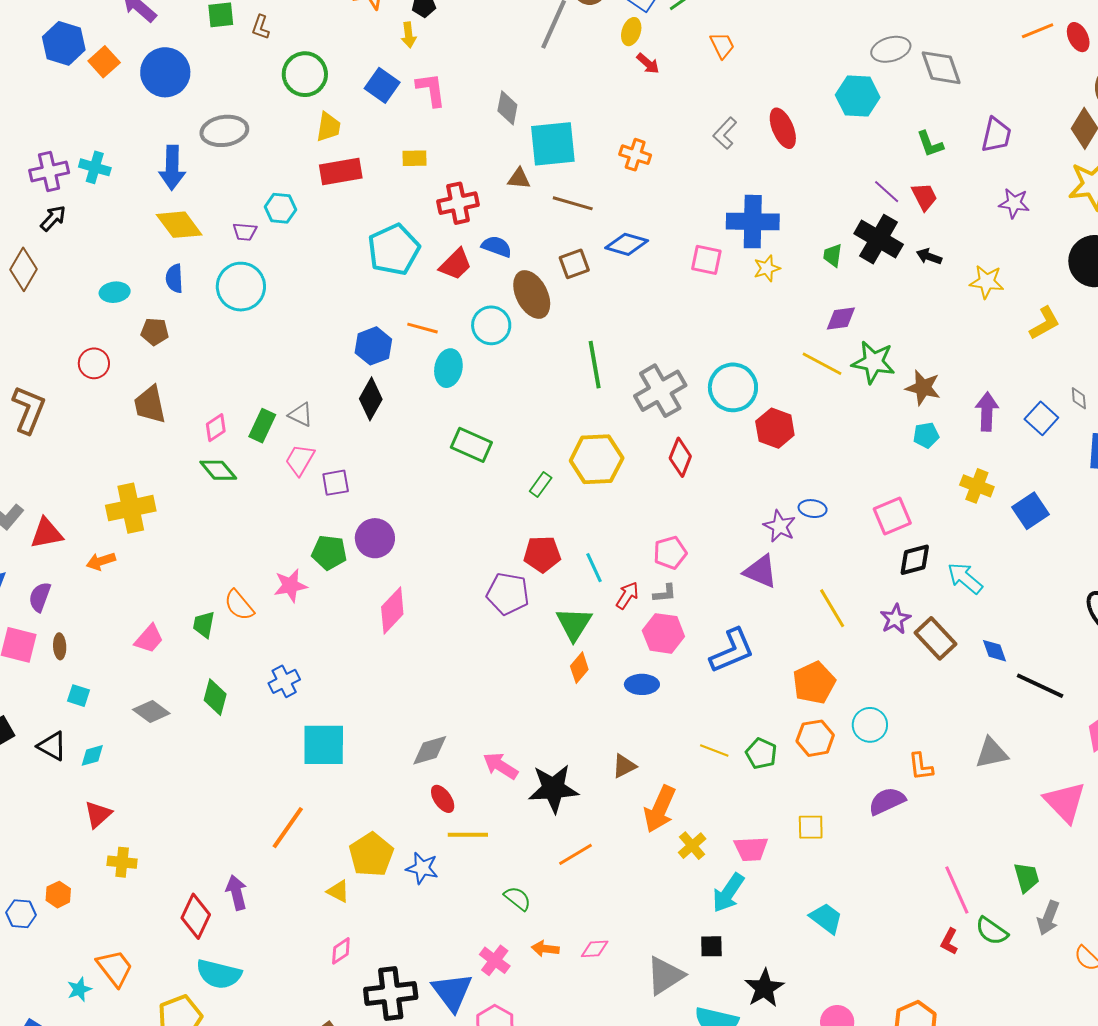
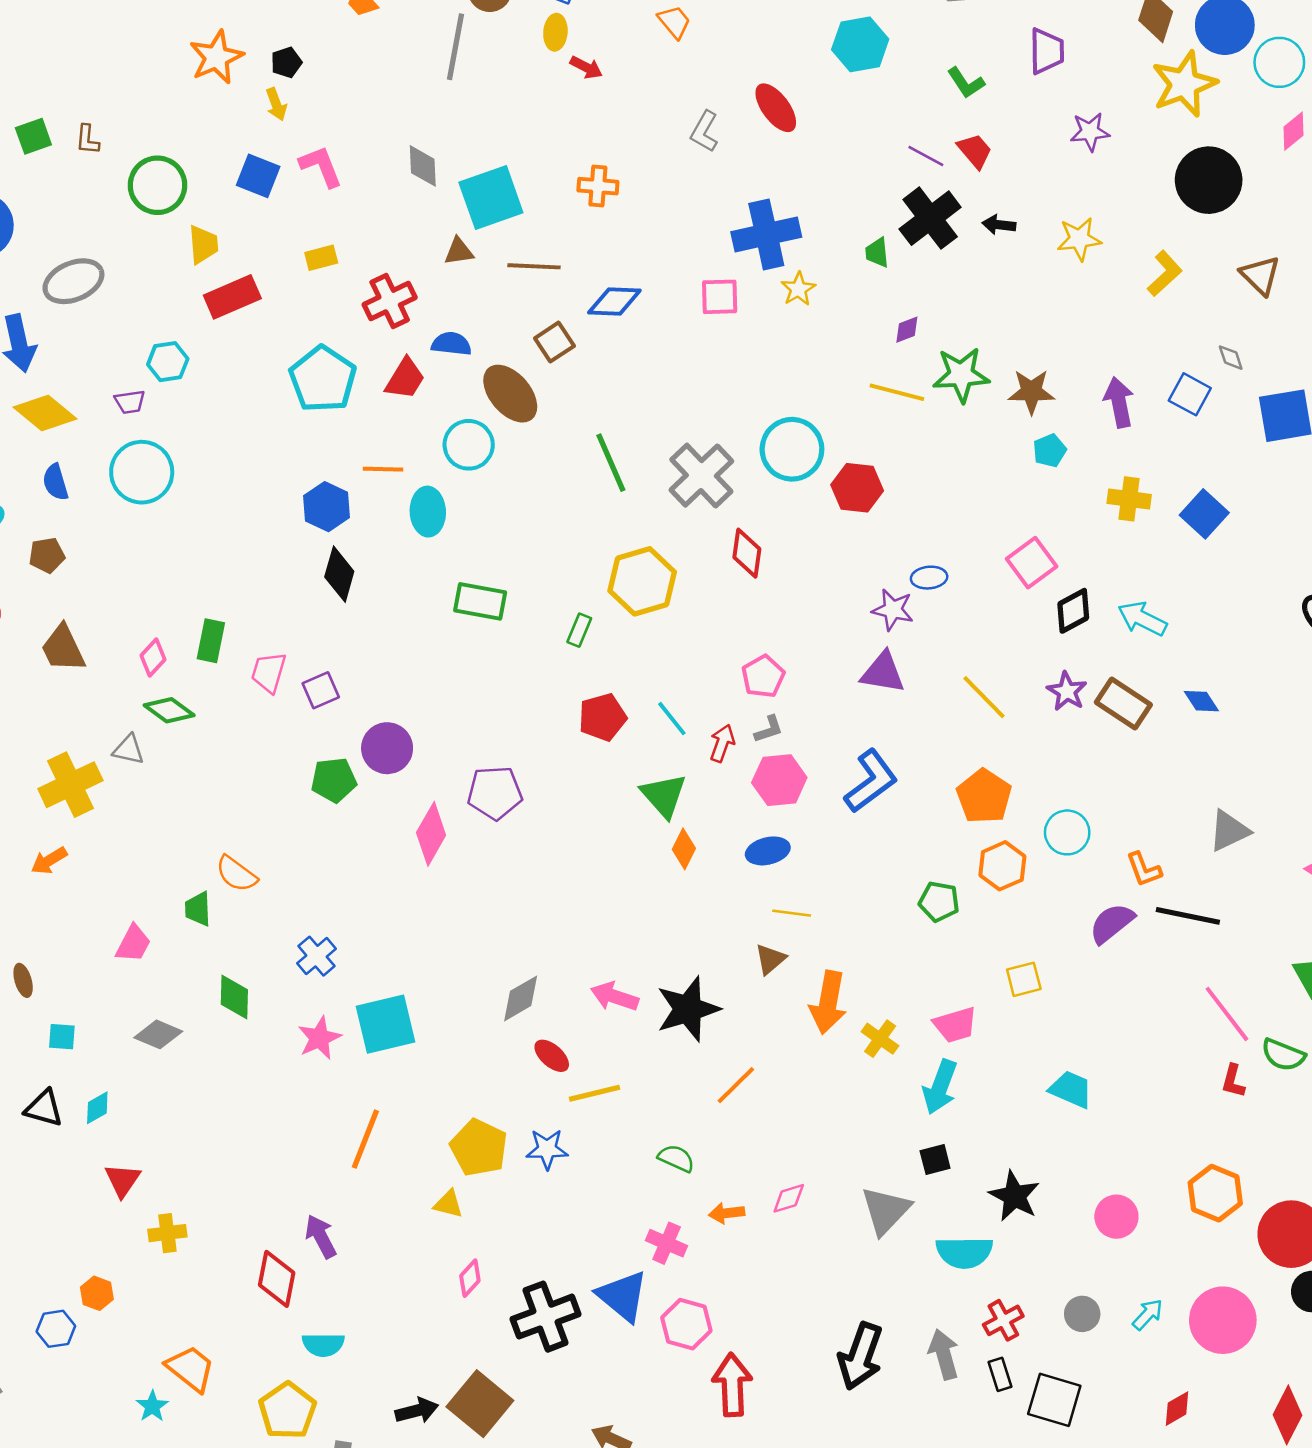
black cross: (879, 239) -> (930, 218), turned 36
purple diamond: (841, 318) -> (907, 330), size x0.7
gray triangle: (301, 415) -> (129, 750), moved
pink star: (290, 586) -> (319, 1038), moved
purple pentagon: (508, 594) -> (495, 793), moved
black line: (1040, 686) -> (1188, 916), moved
yellow line: (714, 750) -> (792, 913), moved
cyan semicircle: (219, 974) -> (323, 1345), size x0.7

